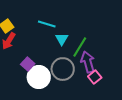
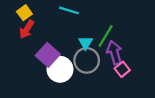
cyan triangle: (62, 39) -> (86, 43), moved
purple square: (28, 64) -> (48, 55), size x1.5

